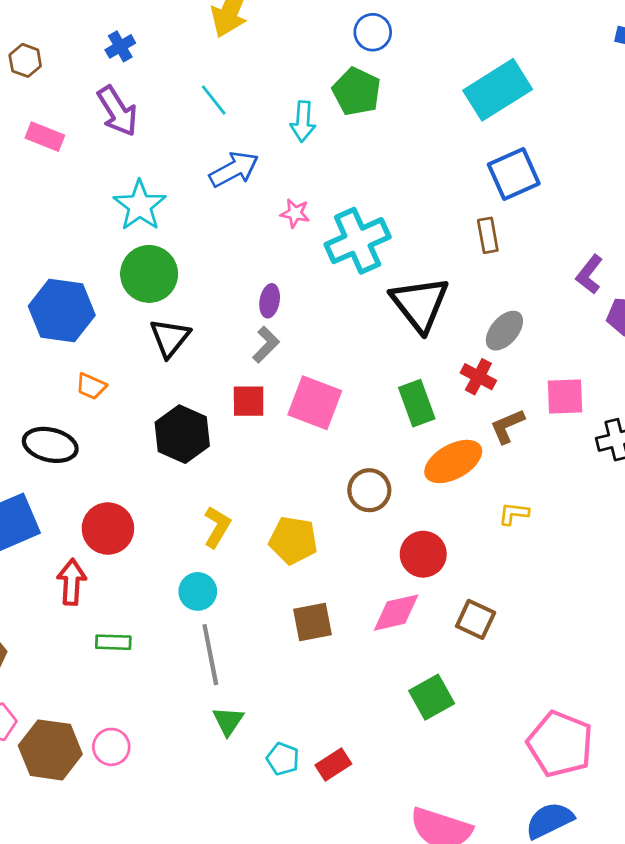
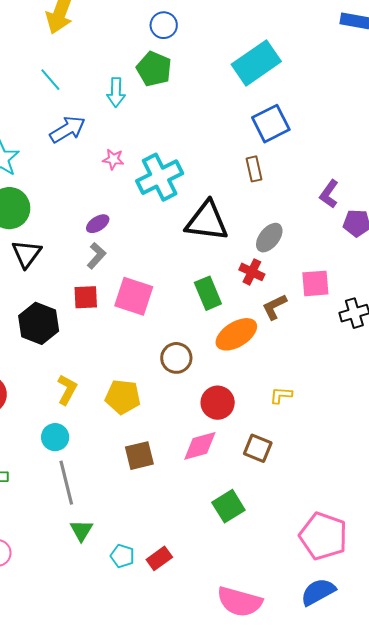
purple ellipse: (270, 301) -> (98, 224), turned 50
black triangle: (420, 304) -> (207, 221), turned -42
yellow L-shape: (514, 514) -> (281, 395), moved

